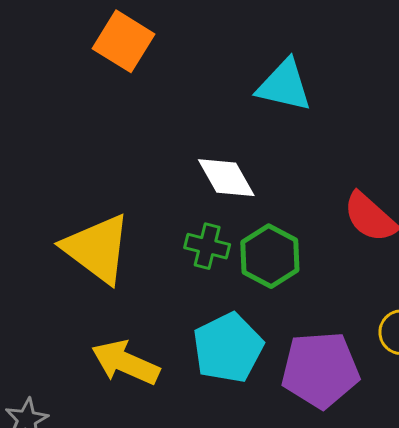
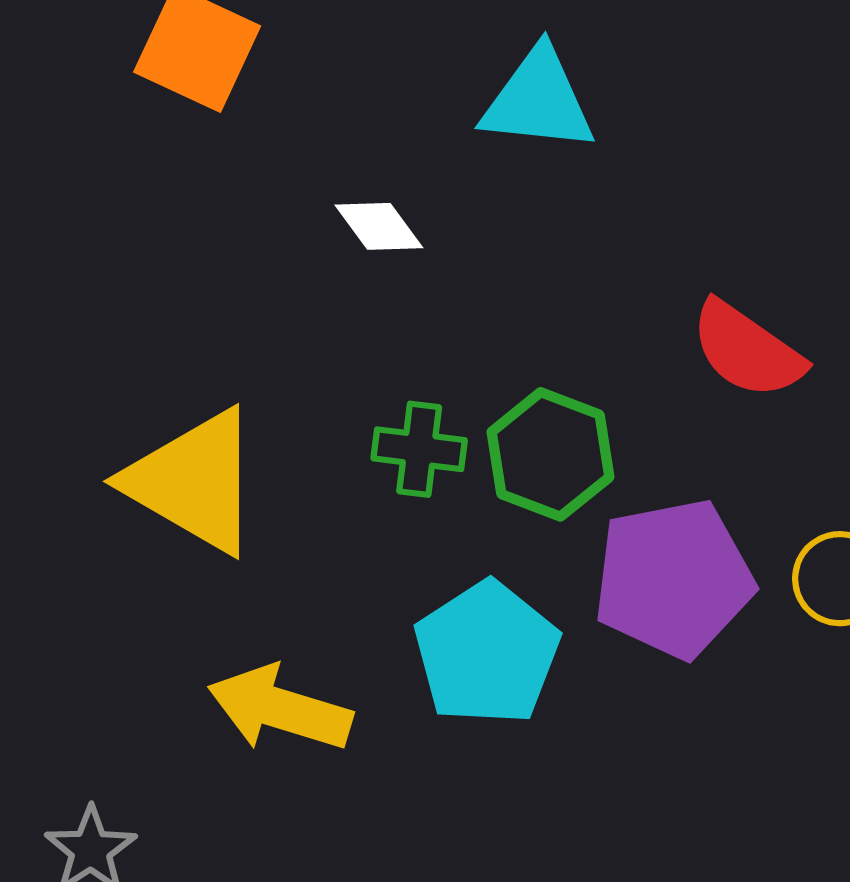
white diamond: (226, 178) -> (379, 226), moved, size x0.7
purple pentagon: (320, 370) -> (674, 579), moved

